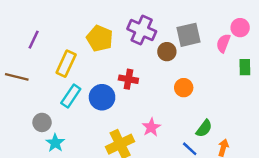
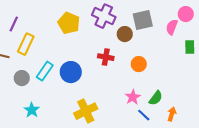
yellow rectangle: (66, 64) -> (26, 44), moved
red cross: (128, 79) -> (106, 57), moved
gray circle: (42, 122) -> (22, 78), moved
pink star: (151, 127) -> (133, 97), moved

